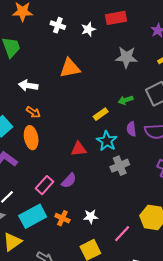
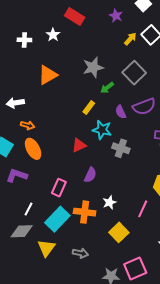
red rectangle: (116, 18) -> (75, 17), turned 60
gray star: (126, 57) -> (93, 67), moved
gray cross: (120, 166) -> (121, 148), turned -30
purple semicircle: (69, 181) -> (90, 175), moved
orange cross: (62, 218) -> (85, 212), size x1.5

